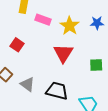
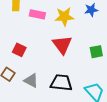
yellow star: (70, 26) -> (64, 17), turned -30
red square: (17, 45) -> (19, 50), moved

